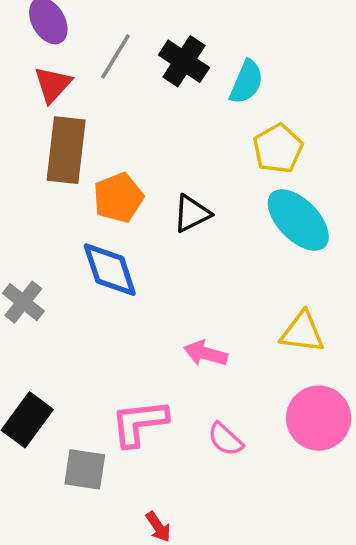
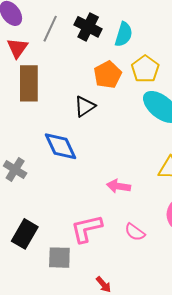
orange pentagon: (118, 198) -> (108, 75), moved
black triangle: (192, 214) -> (85, 106), moved

